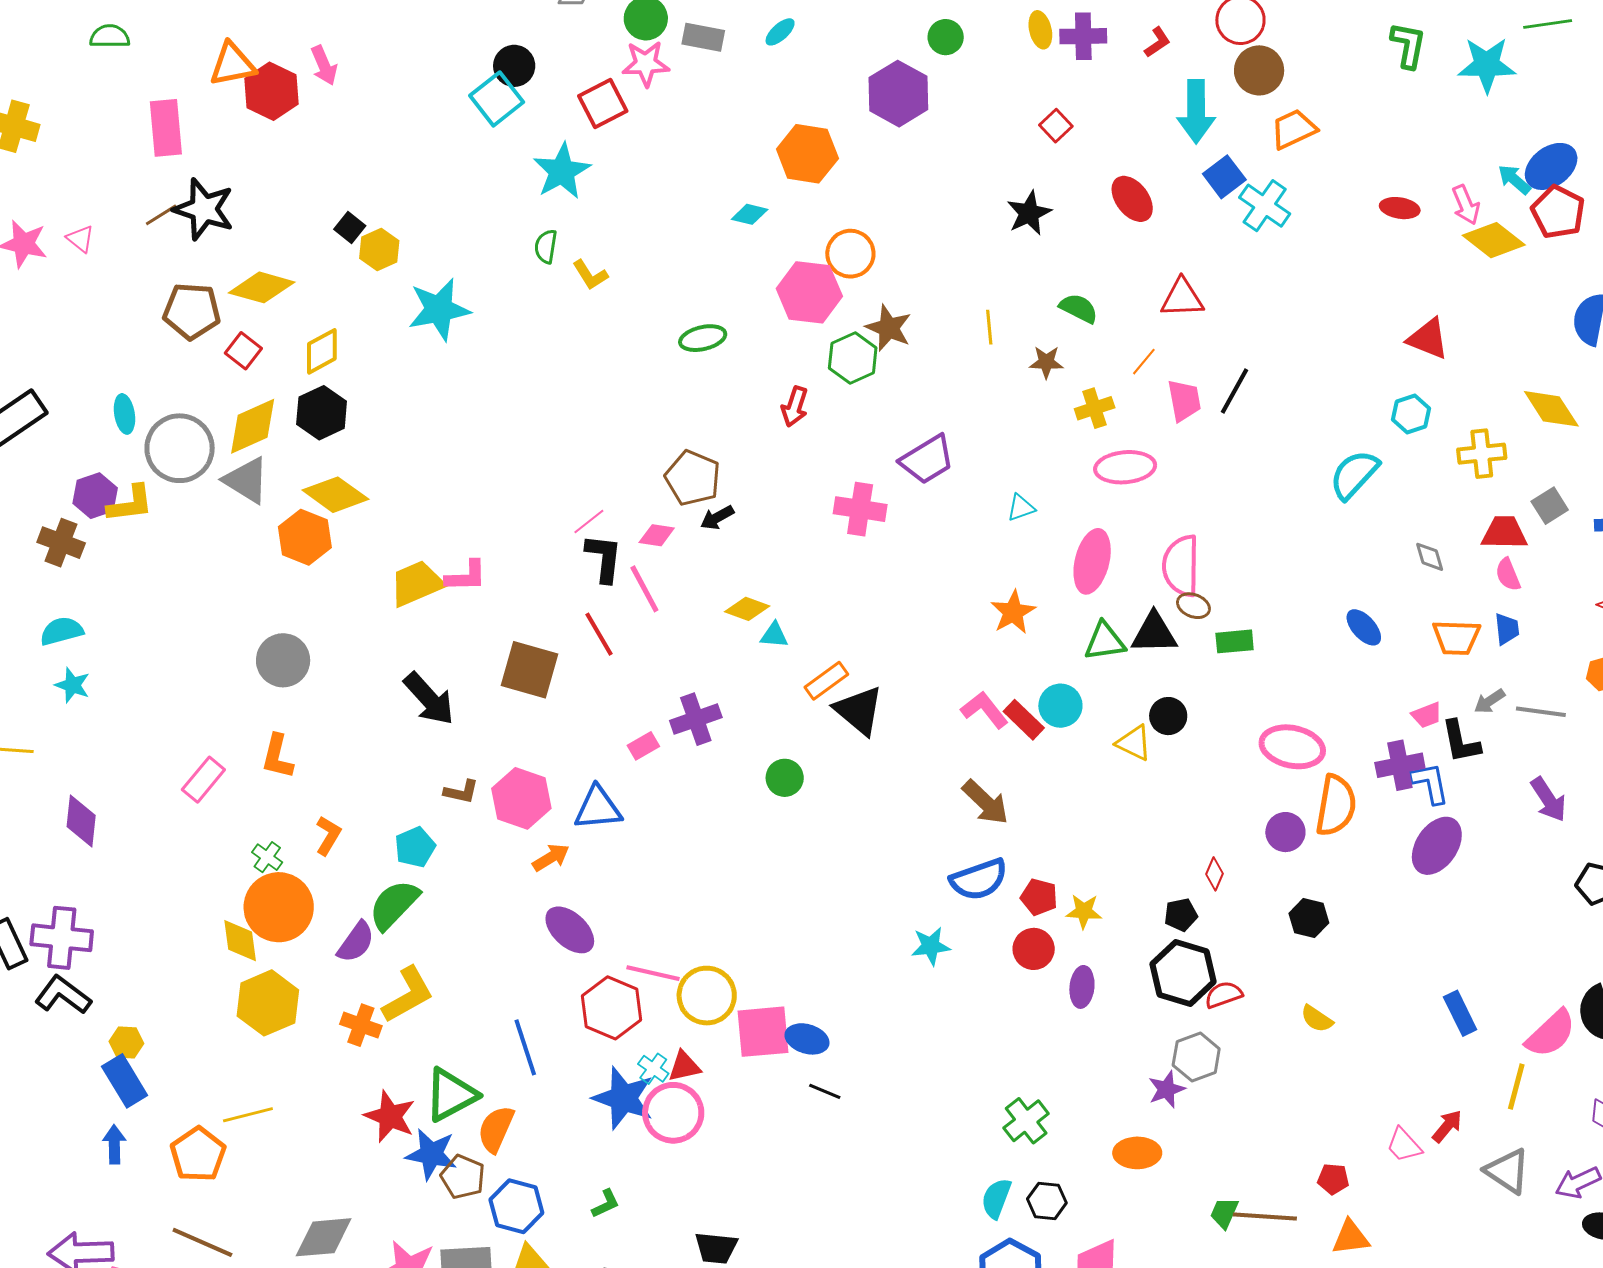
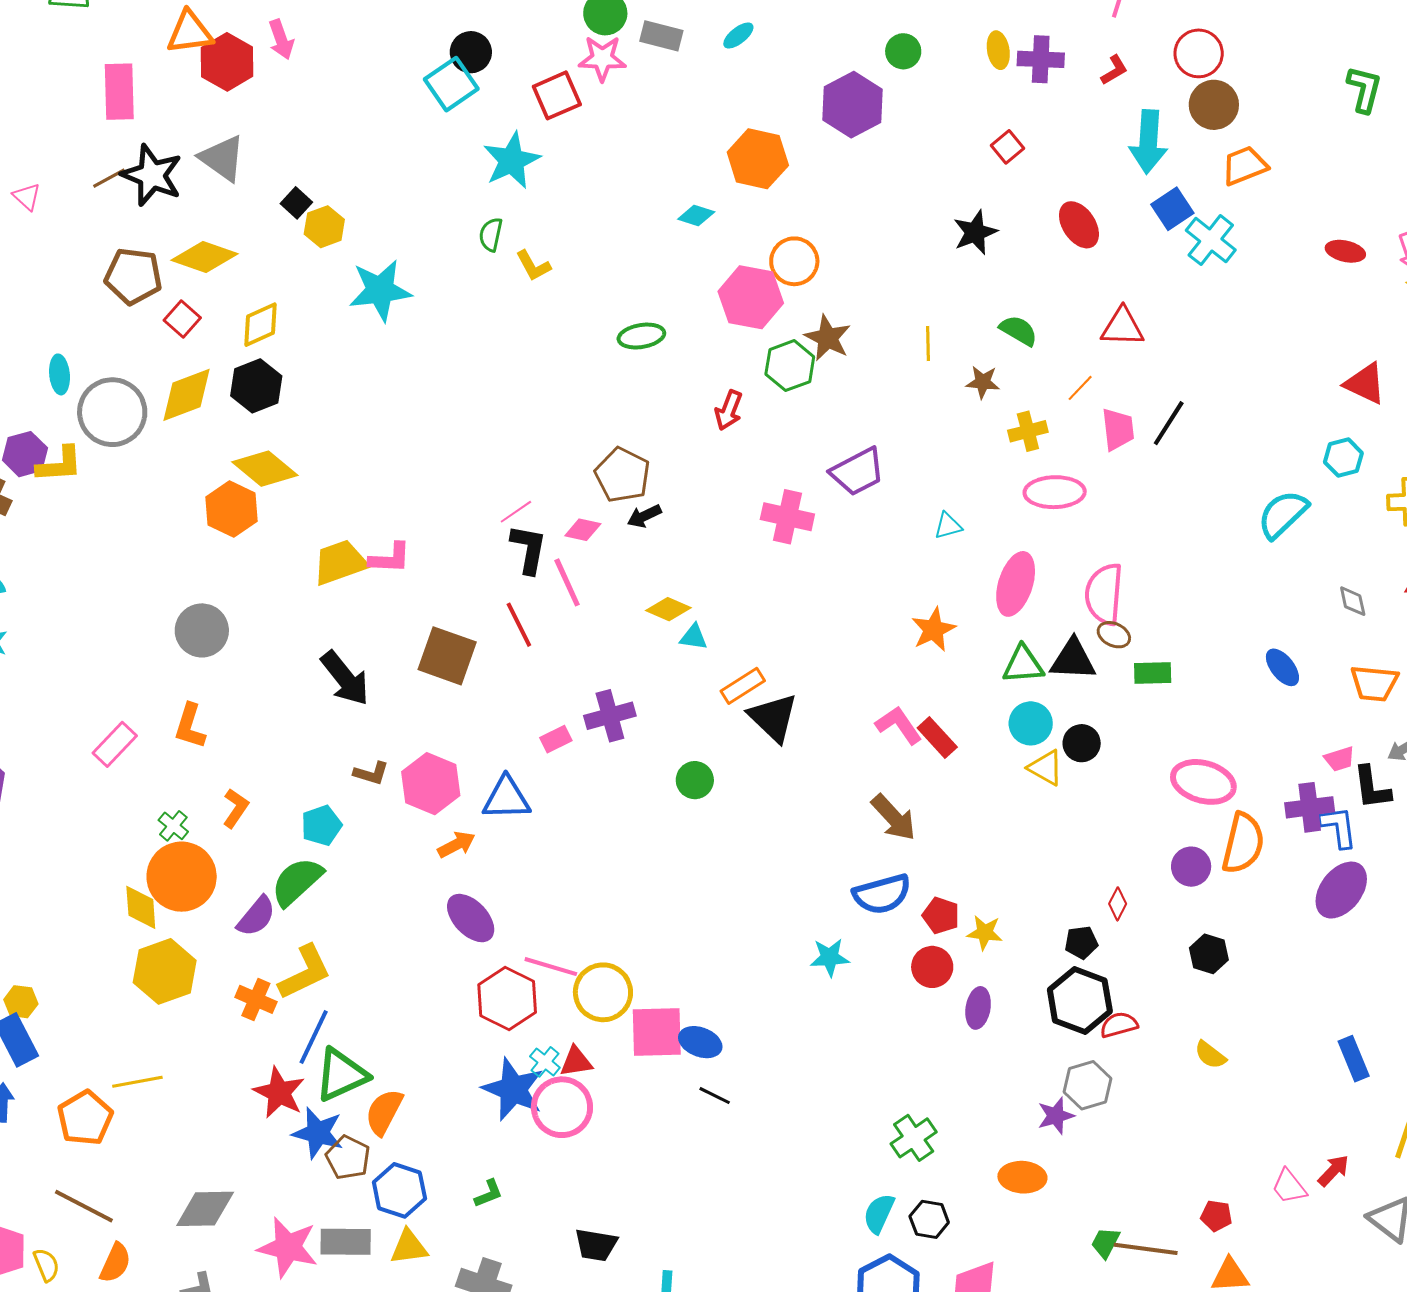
gray triangle: (246, 480) -> (222, 158), moved
cyan circle: (1060, 706) -> (1031, 723), moved
blue line: (525, 1047) -> (314, 1037), moved, turned 40

